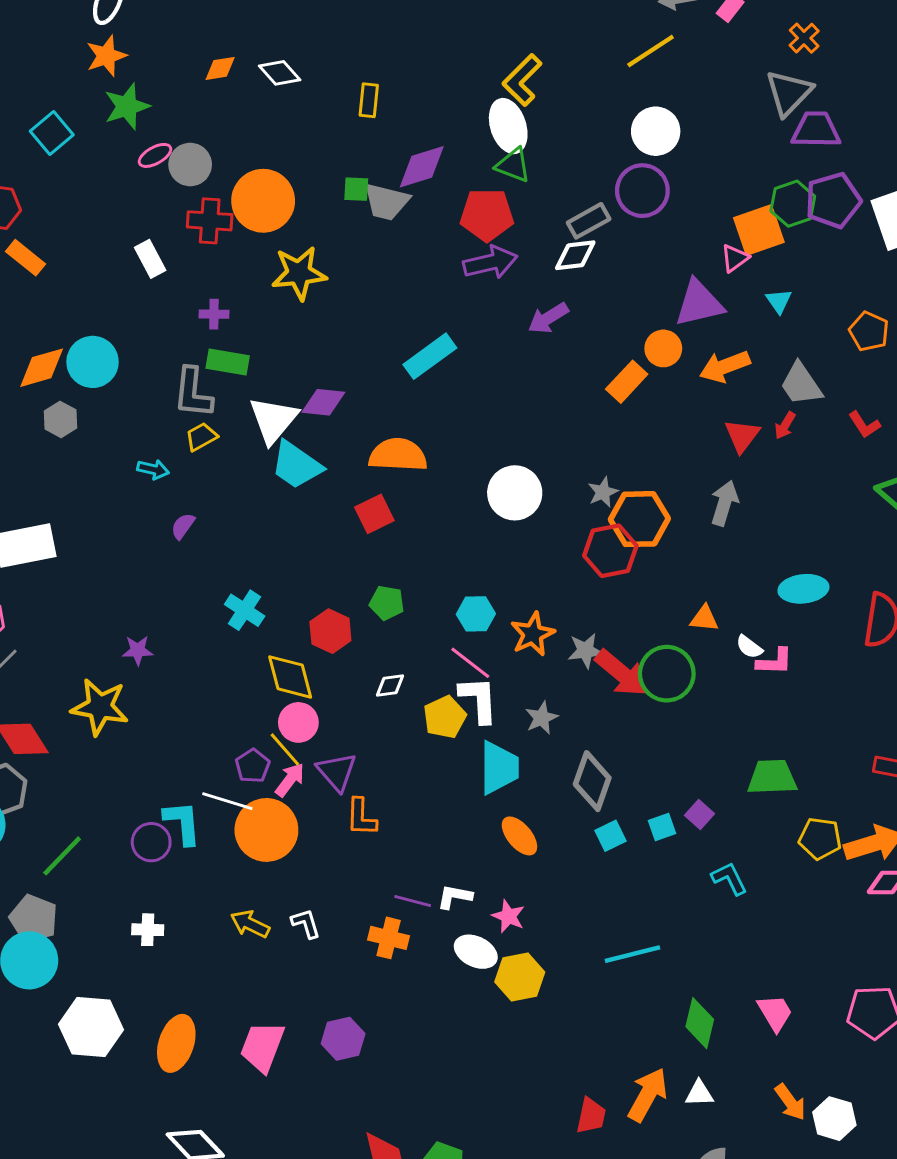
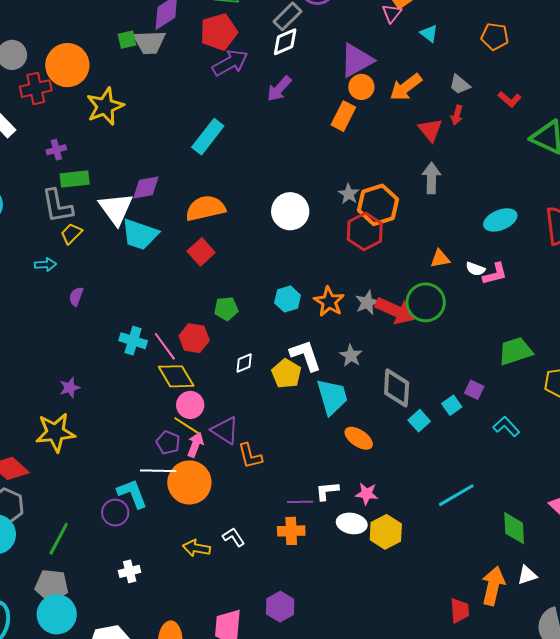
purple triangle: (699, 303) -> (357, 60), moved
gray trapezoid: (801, 384) -> (460, 85), size x0.7
pink line: (470, 663) -> (165, 346), moved, turned 32

